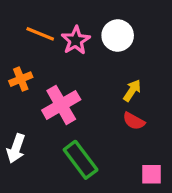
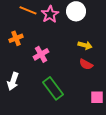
yellow arrow: (132, 90) -> (85, 45), turned 72
pink cross: (61, 105) -> (41, 54), size x0.7

